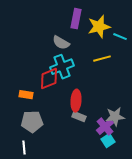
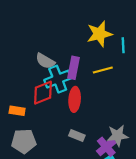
purple rectangle: (76, 19) -> (73, 68), moved
cyan line: (120, 37) -> (123, 45), turned 64
gray semicircle: (61, 43) -> (45, 61), moved
red ellipse: (76, 101) -> (75, 99), moved

